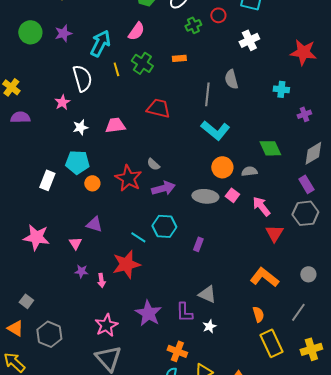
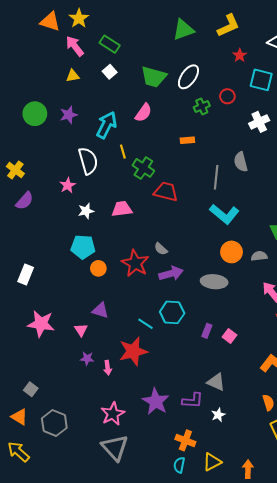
green cross: (142, 63) -> (143, 168), moved
purple semicircle: (20, 117) -> (25, 201), turned 132
white rectangle: (47, 180) -> (26, 275), moved
pink square: (232, 195) -> (229, 336), moved
purple L-shape: (184, 312) -> (193, 401), turned -85

